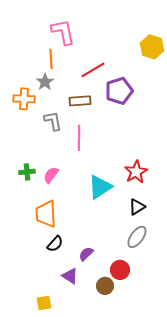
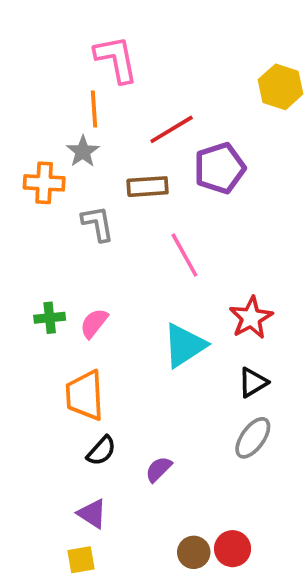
pink line: (79, 138) -> (184, 255), moved, turned -30
red circle: (120, 270) -> (233, 549), moved
purple triangle: (70, 276) -> (92, 514), moved
brown circle: (105, 286) -> (194, 552), moved

